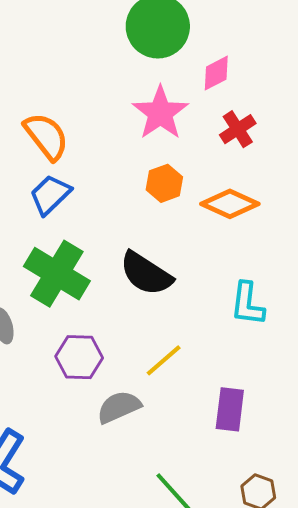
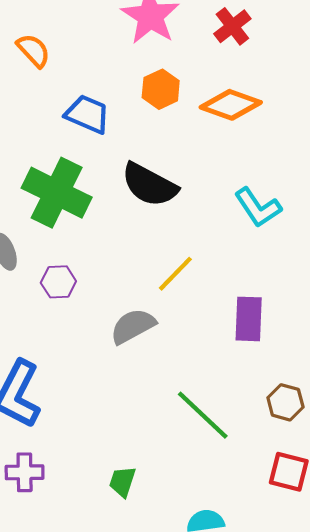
orange semicircle: (46, 136) -> (34, 50), size x0.7
blue trapezoid: (50, 195) -> (88, 114), moved, turned 72
cyan L-shape: (248, 304) -> (258, 207), turned -36
purple hexagon: (79, 357) -> (58, 282), moved, size x0.7

